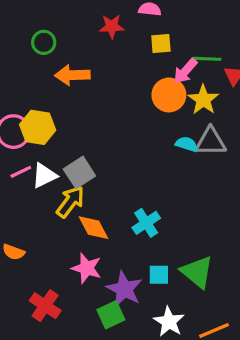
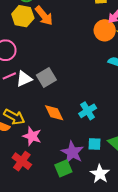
orange arrow: (72, 75) -> (44, 16), turned -130
yellow hexagon: (38, 127) -> (23, 16), moved
yellow arrow: (70, 202) -> (14, 117), moved, turned 80
pink star: (87, 268) -> (32, 136), moved

